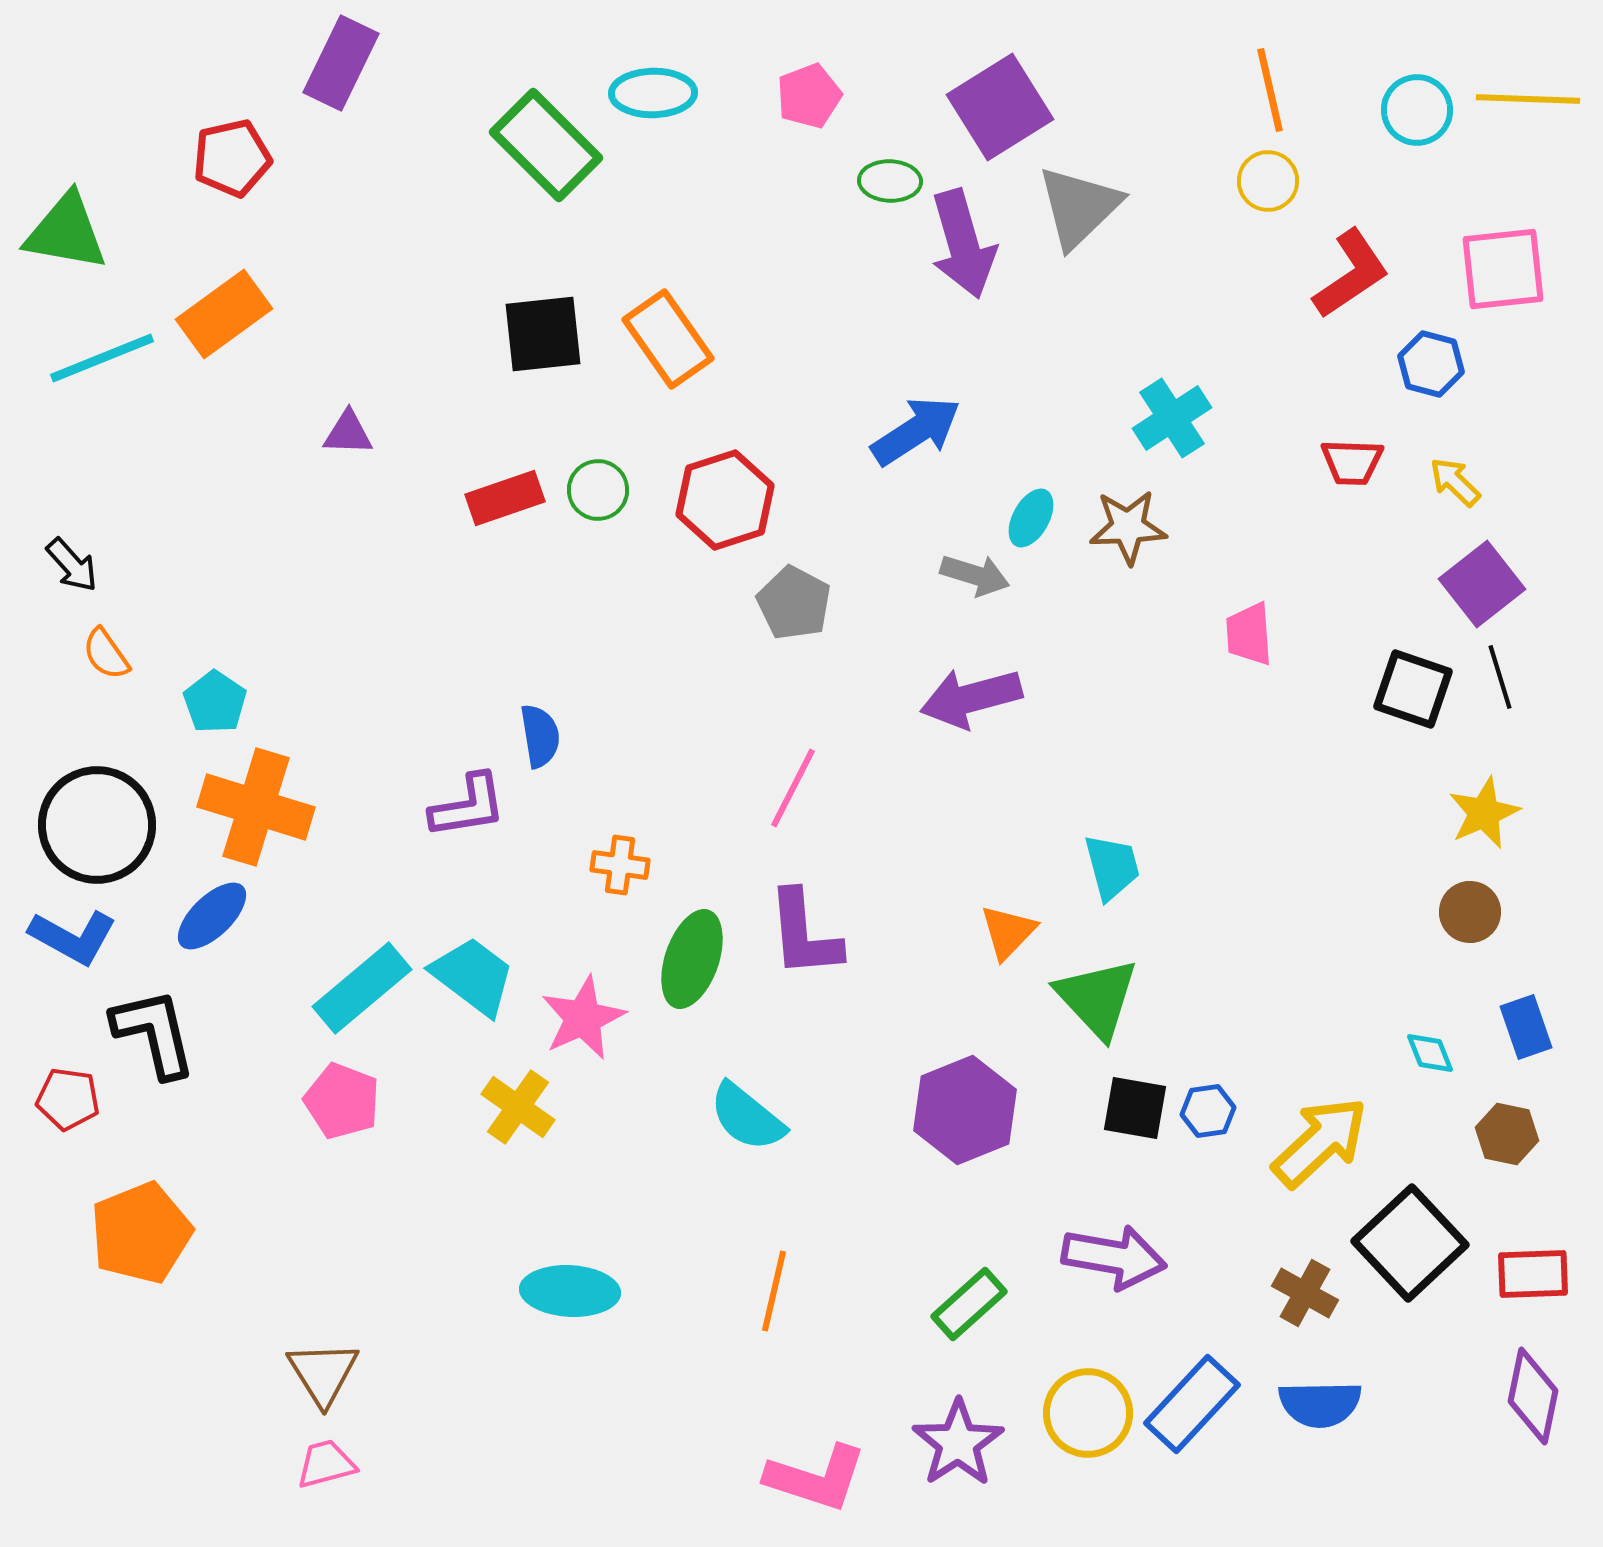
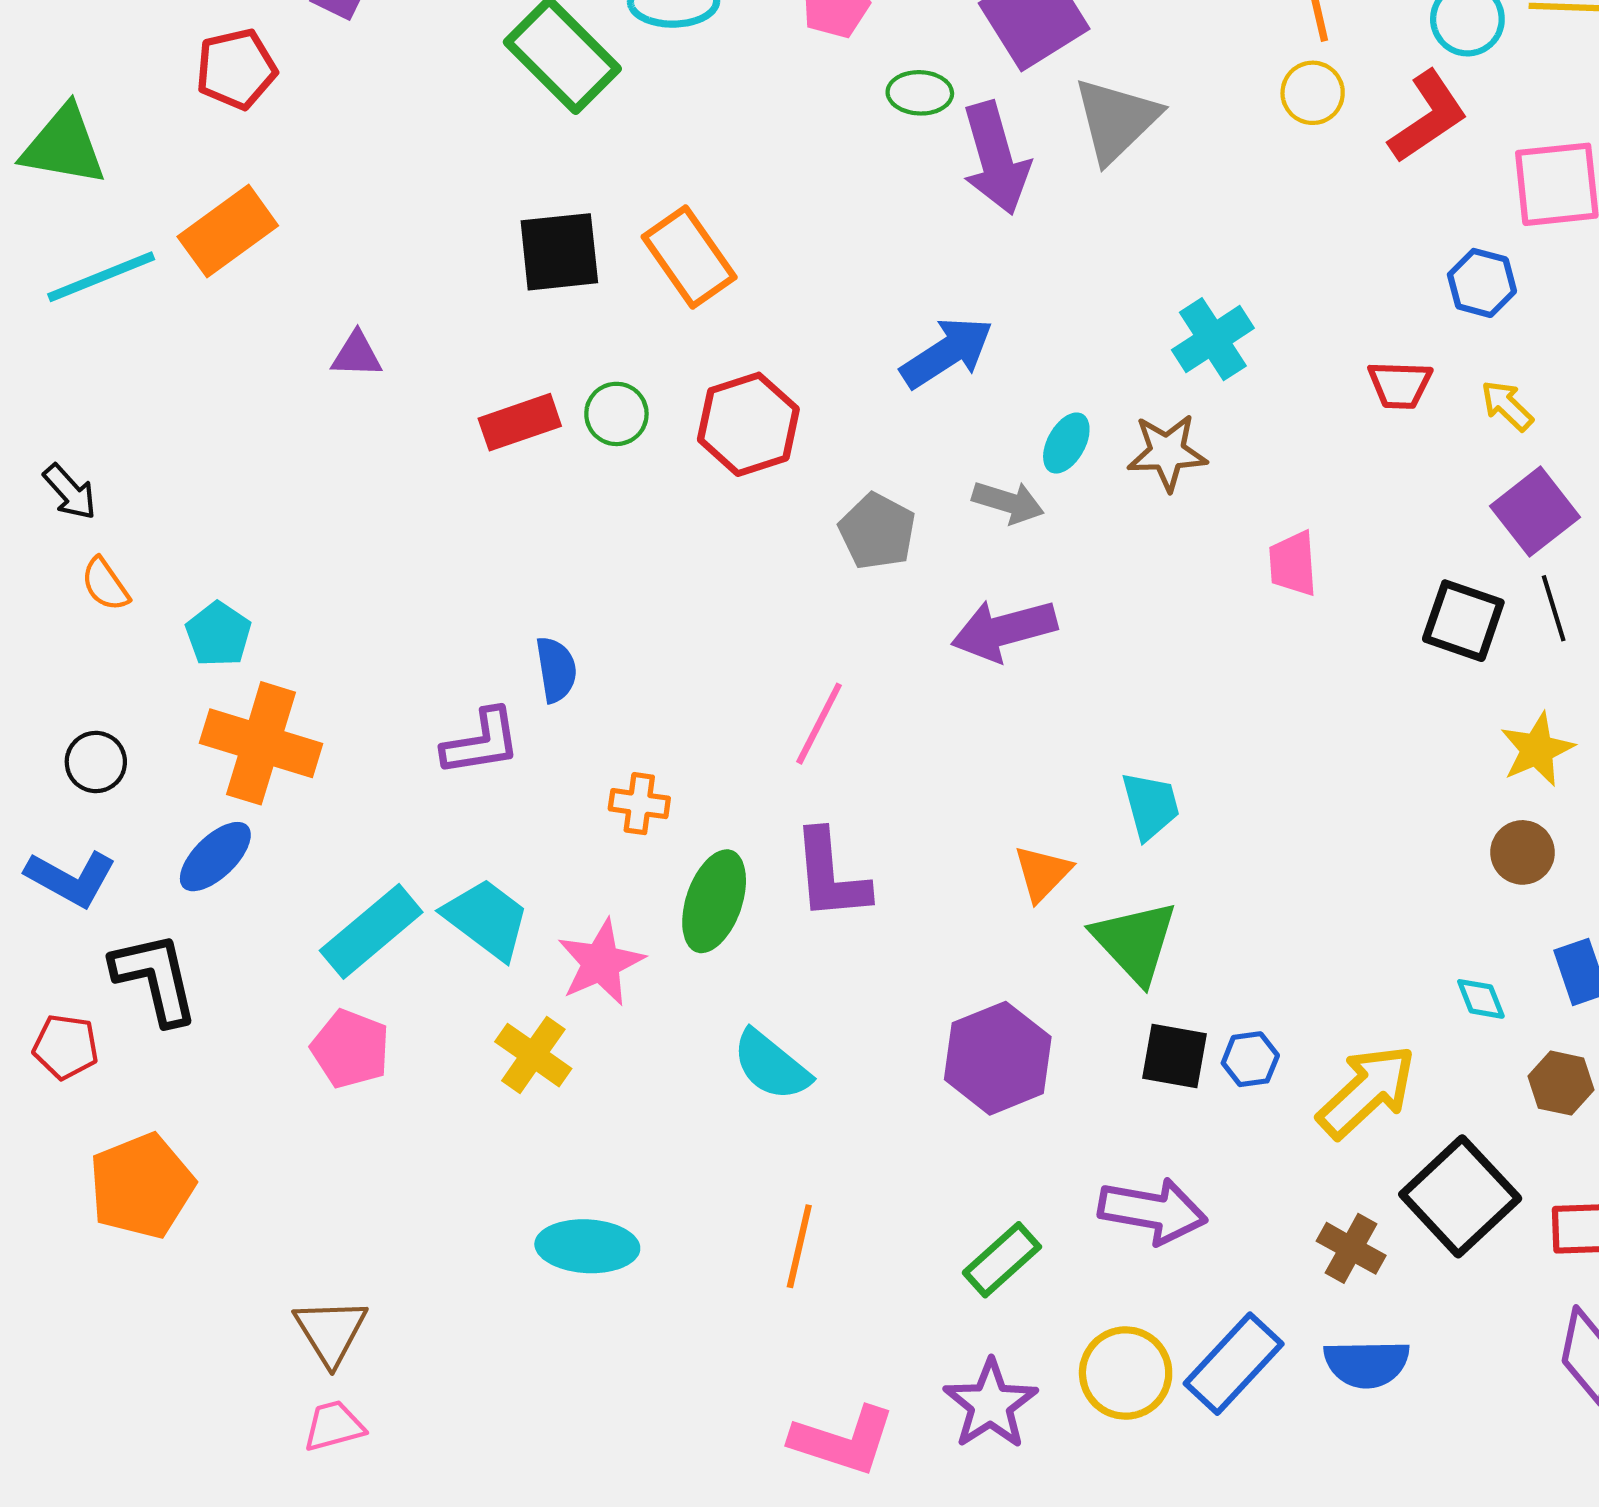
red L-shape: (1351, 274) -> (1428, 117), moved
gray pentagon: (794, 603) -> (877, 531), moved
black circle: (97, 825) -> (96, 762), size x0.5

